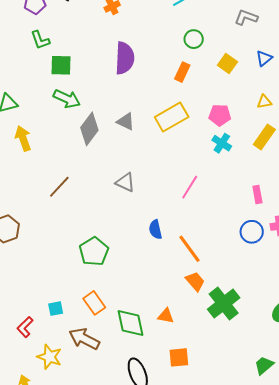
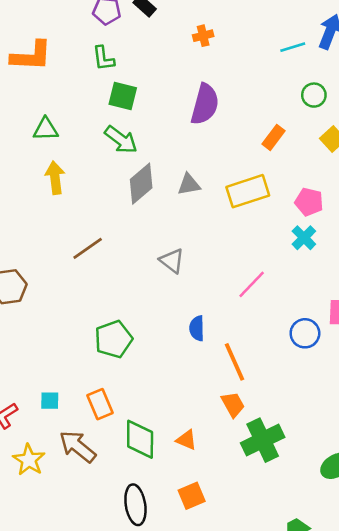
green circle: (194, 39) -> (314, 95), moved
gray triangle: (126, 122) -> (189, 184), turned -48
blue circle: (252, 232) -> (305, 333), moved
orange square: (179, 357) -> (192, 496), turned -30

